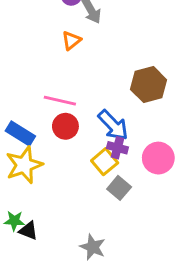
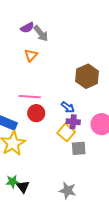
blue arrow: (113, 125) -> (68, 107), size x0.6
gray square: (119, 188) -> (79, 148), turned -35
black triangle: (28, 231) -> (23, 187), turned 40

